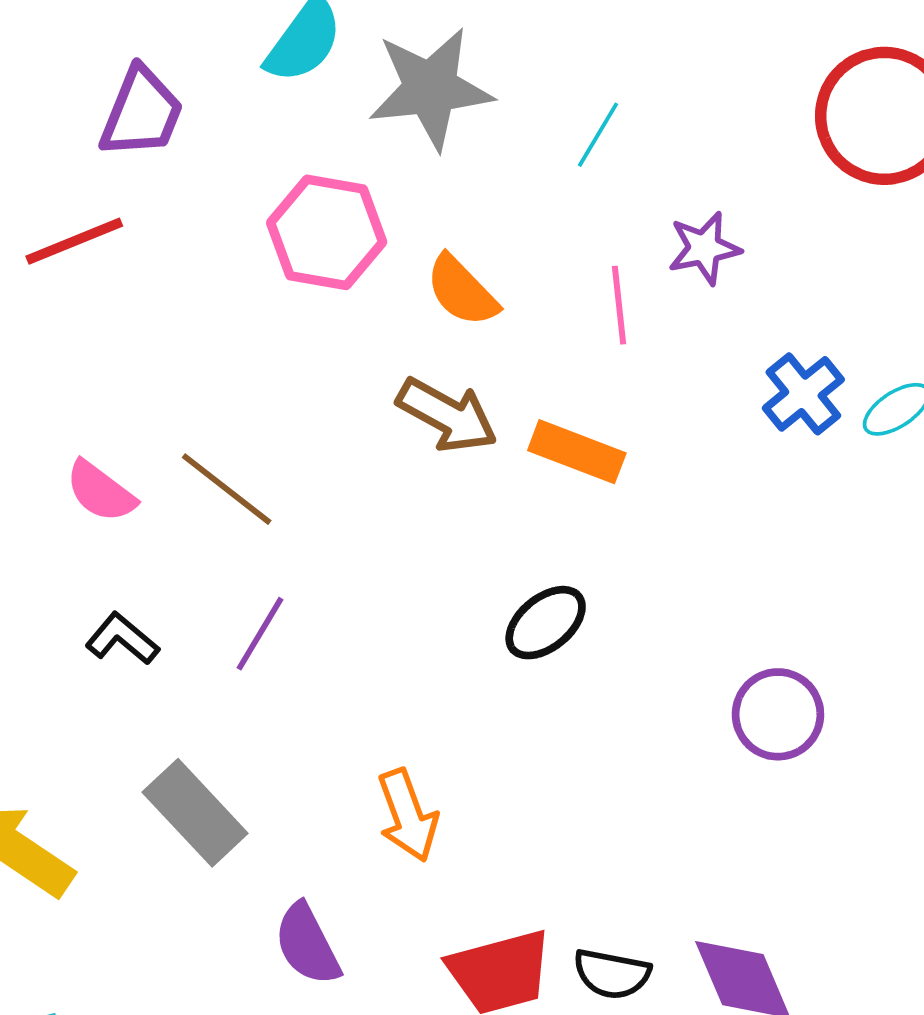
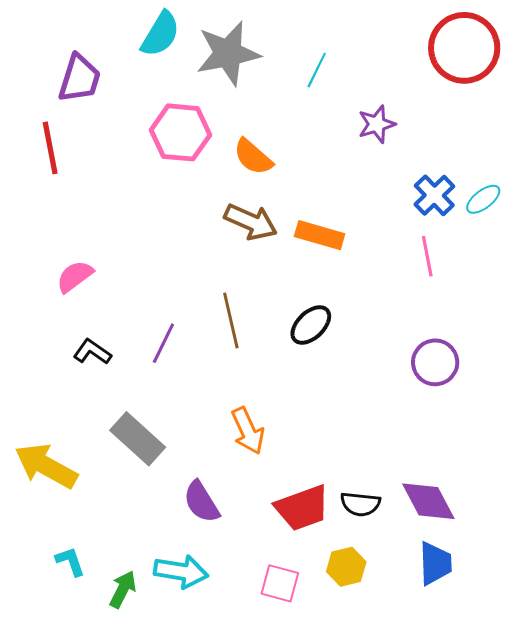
red line: (74, 241) -> (50, 148), turned -74
pink line: (619, 305) -> (427, 256), moved
brown line: (227, 489) -> (231, 320), moved, turned 44
pink semicircle: (101, 491) -> (75, 276), turned 111

